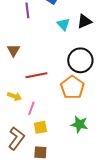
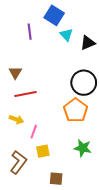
cyan triangle: (63, 24) -> (66, 35), moved
red line: (36, 75) -> (26, 94), moved
brown square: (40, 152) -> (56, 179), moved

